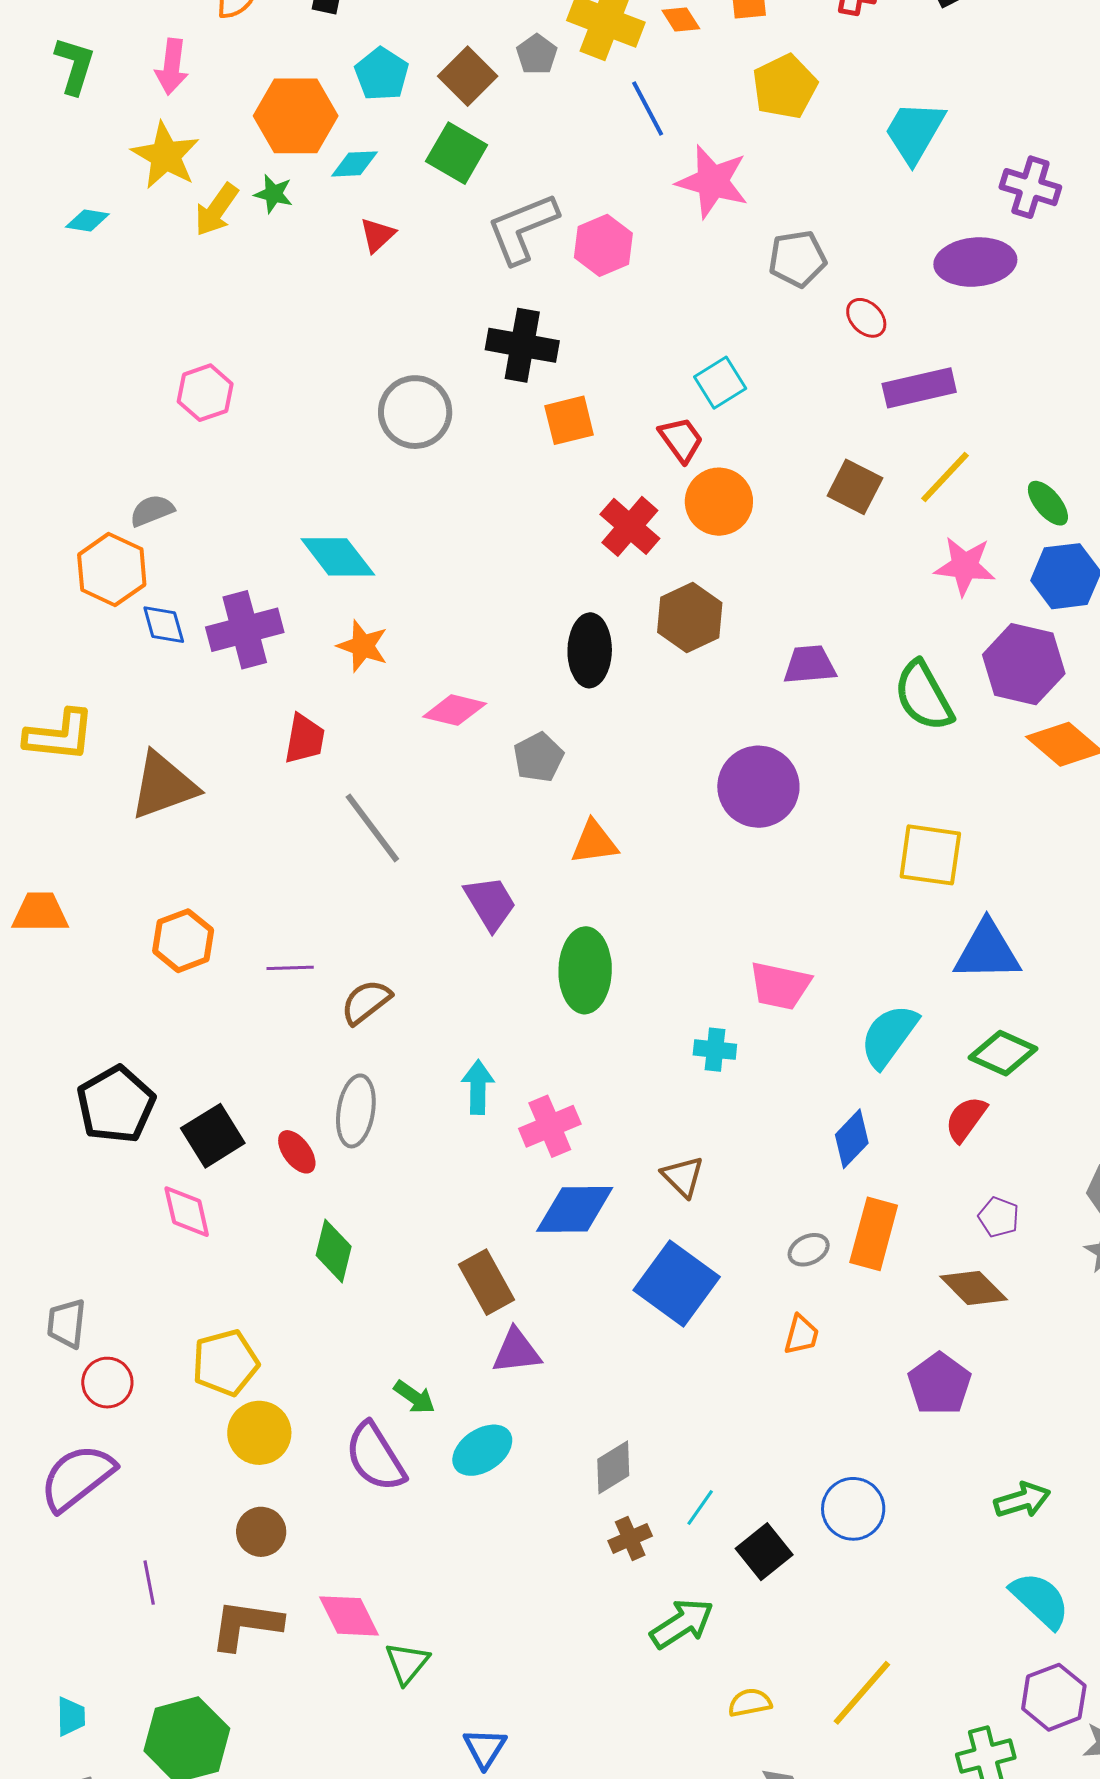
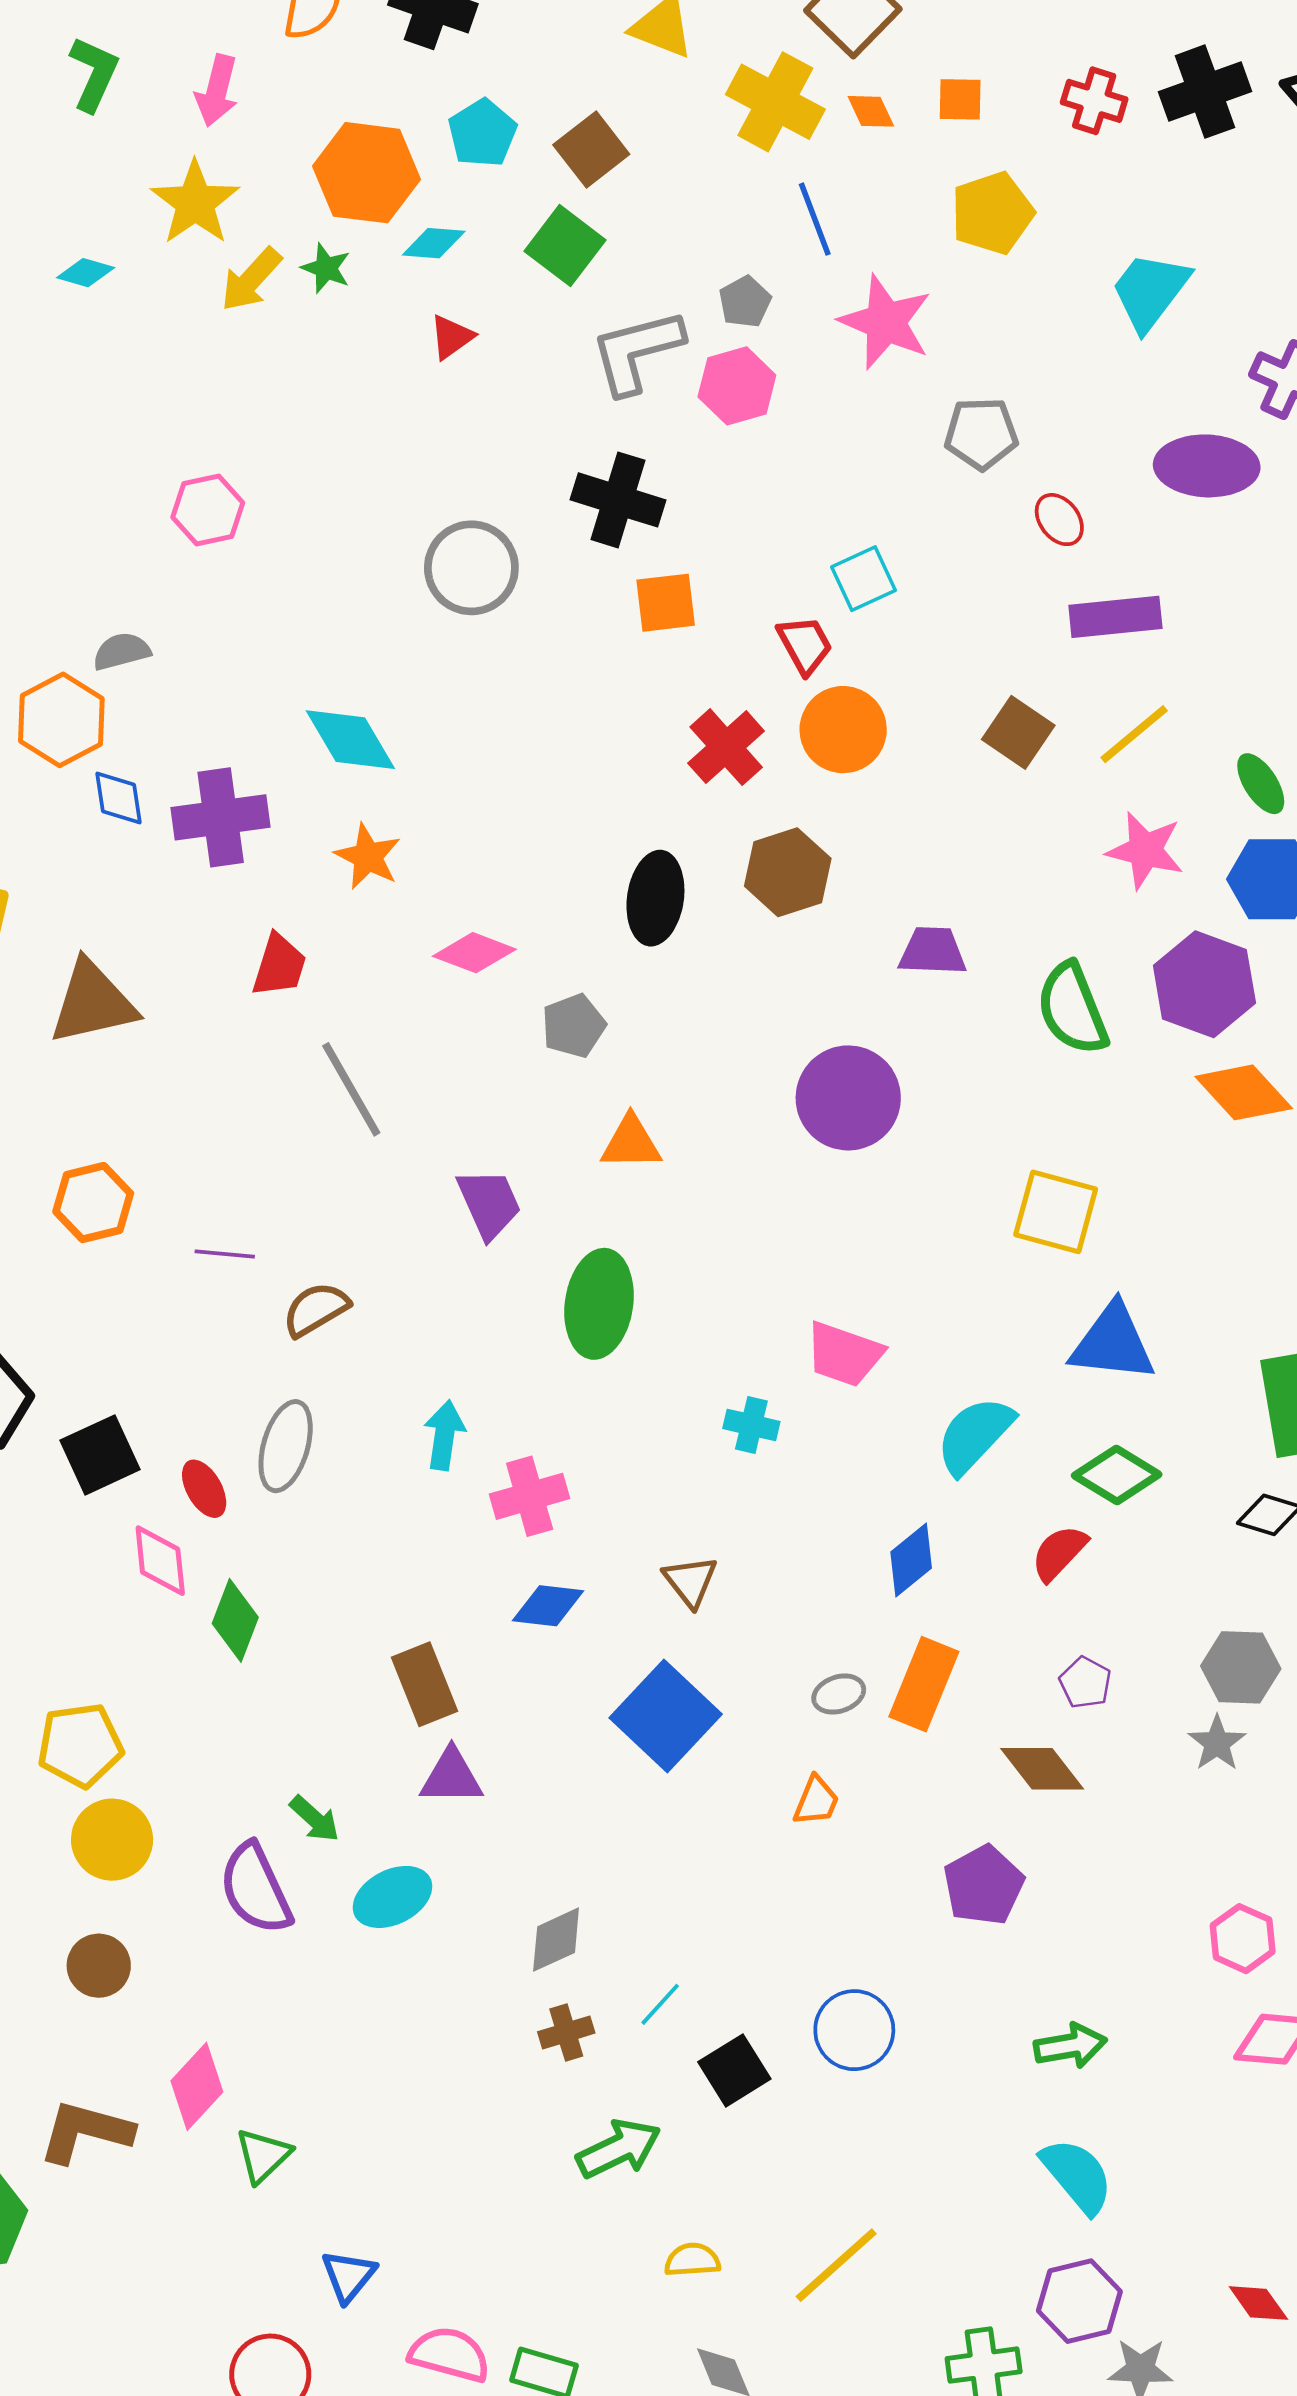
gray pentagon: (537, 54) -> (745, 302), moved
blue diamond: (575, 1209) -> (548, 1606), size x0.7
pink diamond: (187, 1212) -> (160, 1561), moved
pink diamond: (349, 1616) -> (197, 2086), turned 62
brown L-shape: (246, 1625) -> (85, 2132), moved

